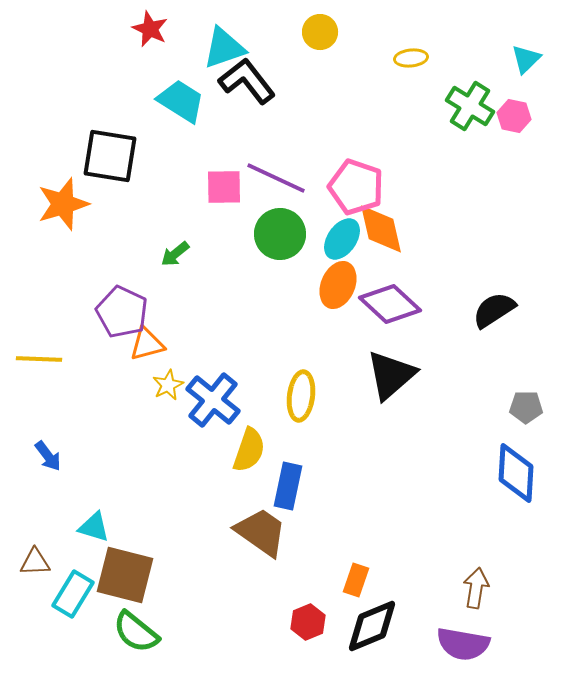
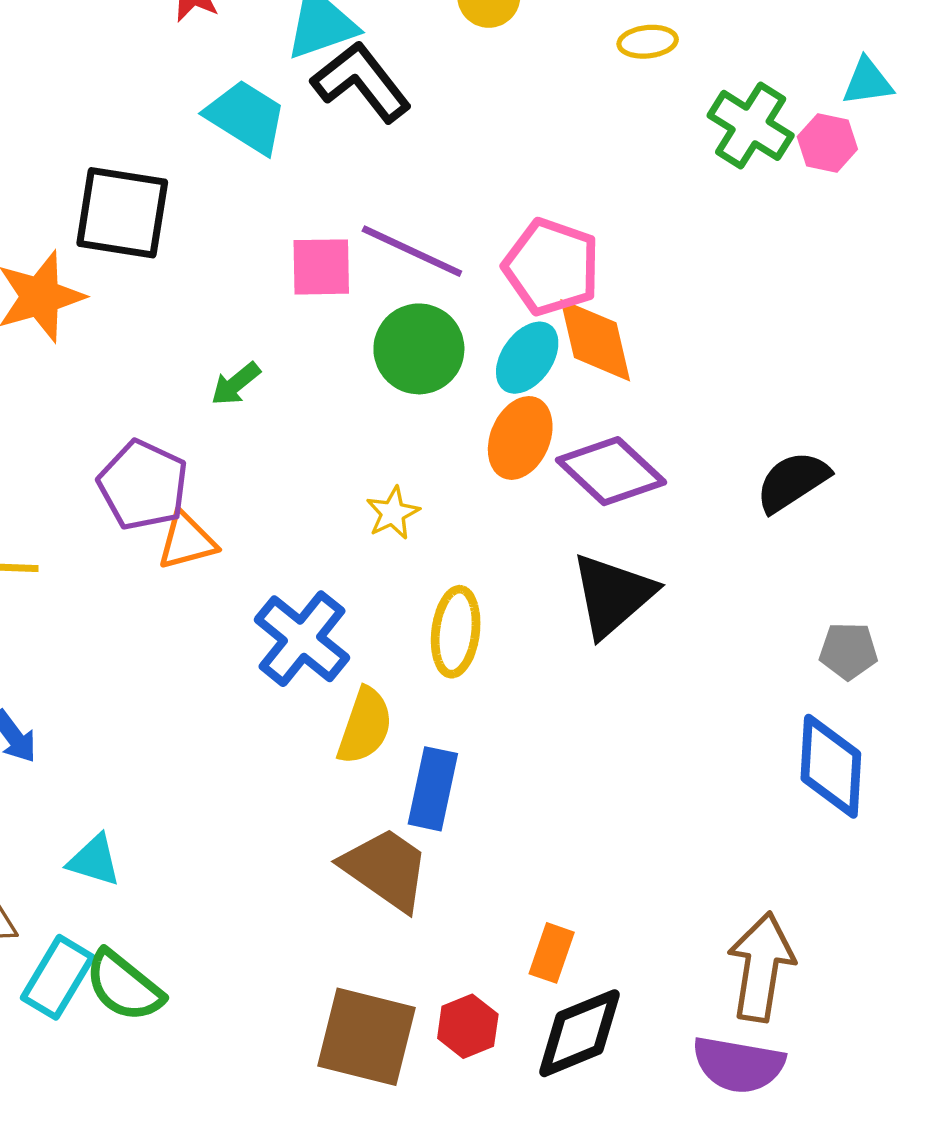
cyan triangle: (526, 59) -> (868, 82), moved, turned 36
yellow star: (168, 385) -> (393, 513), moved
brown square: (125, 575) -> (367, 1037), moved
brown arrow: (476, 588) -> (761, 967), size x1.5
green semicircle: (136, 632) -> (124, 986), moved

